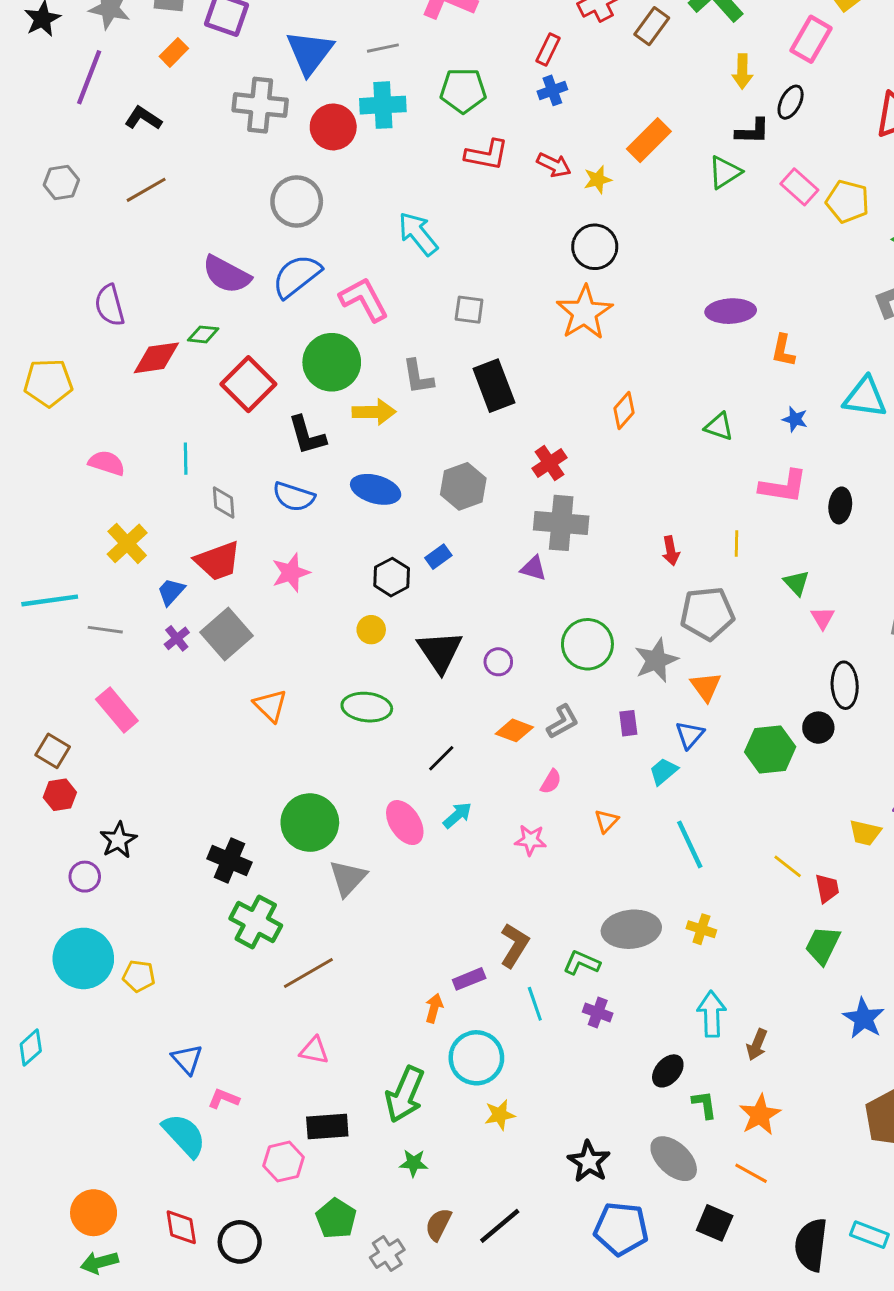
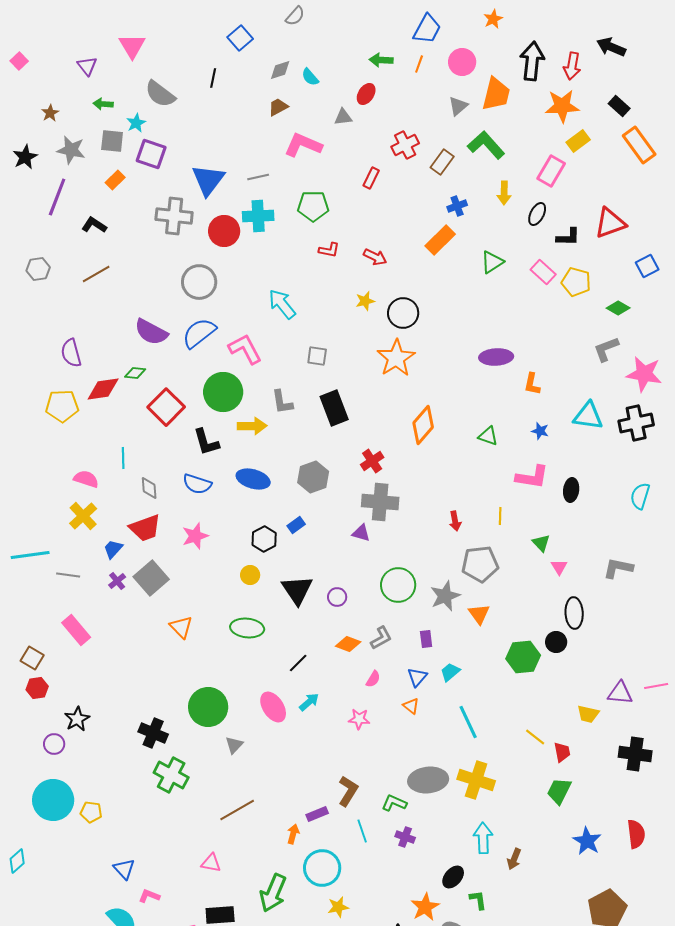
blue cross: (552, 90) -> (457, 206), moved
black L-shape: (753, 131) -> (568, 237), moved
red L-shape: (487, 155) -> (329, 250), size x0.7
yellow star: (598, 180) -> (365, 301), moved
yellow pentagon: (48, 383) -> (62, 406), moved
orange diamond: (624, 410) -> (423, 425), size x1.5
pink semicircle: (107, 463) -> (86, 479), moved
blue triangle: (690, 735) -> (417, 677), moved
orange triangle: (606, 821) -> (411, 706), turned -36
gray triangle: (348, 878) -> (234, 745), size x0.7
yellow cross: (701, 929) -> (476, 780), size x1.8
brown line: (308, 973) -> (237, 810), moved
orange star: (760, 1115) -> (425, 907), moved

